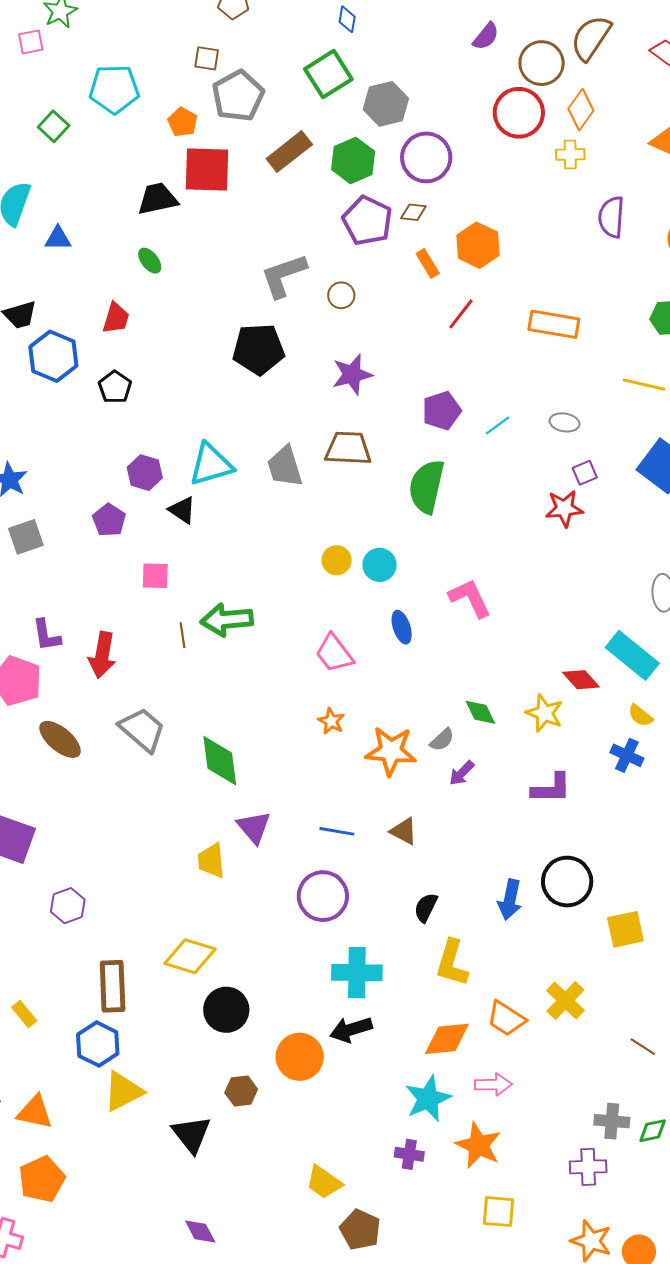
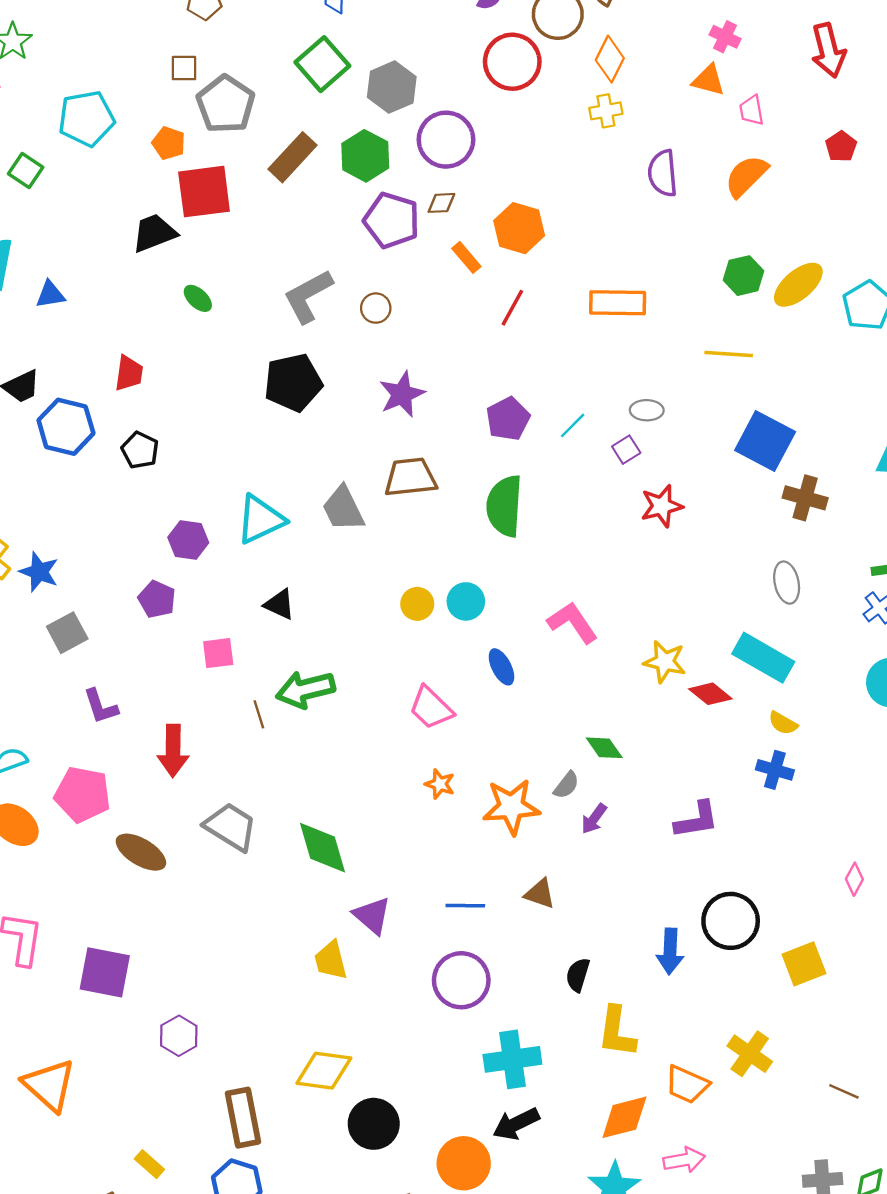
red circle: (519, 113) -> (512, 62), moved
green ellipse: (150, 261) -> (198, 298), moved
purple square: (585, 473) -> (626, 450), moved
black triangle: (182, 510) -> (279, 604), moved
purple L-shape: (46, 635) -> (101, 706), moved
yellow star: (544, 713) -> (665, 662), moved

